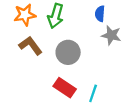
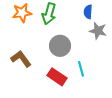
brown L-shape: (31, 46) -> (21, 59), moved
cyan line: (93, 93) -> (81, 69), moved, turned -35

